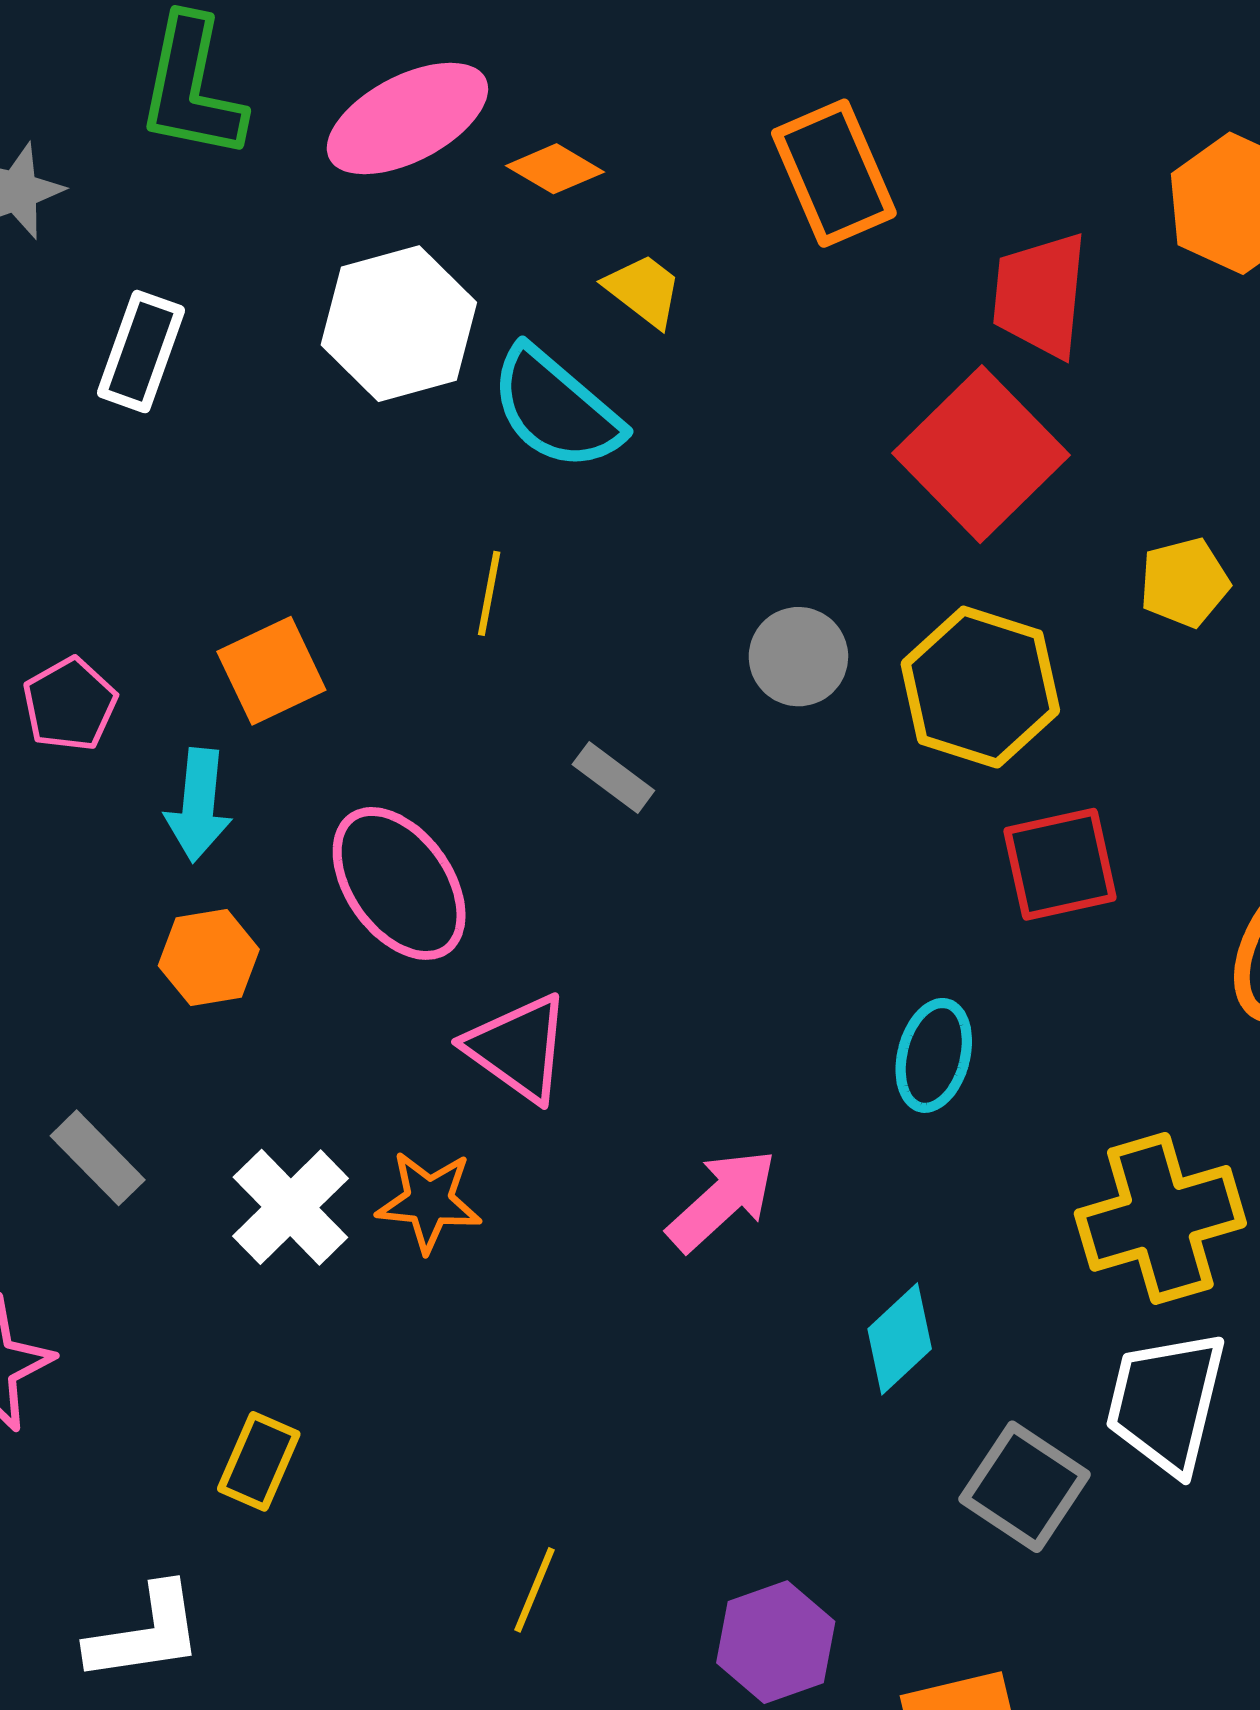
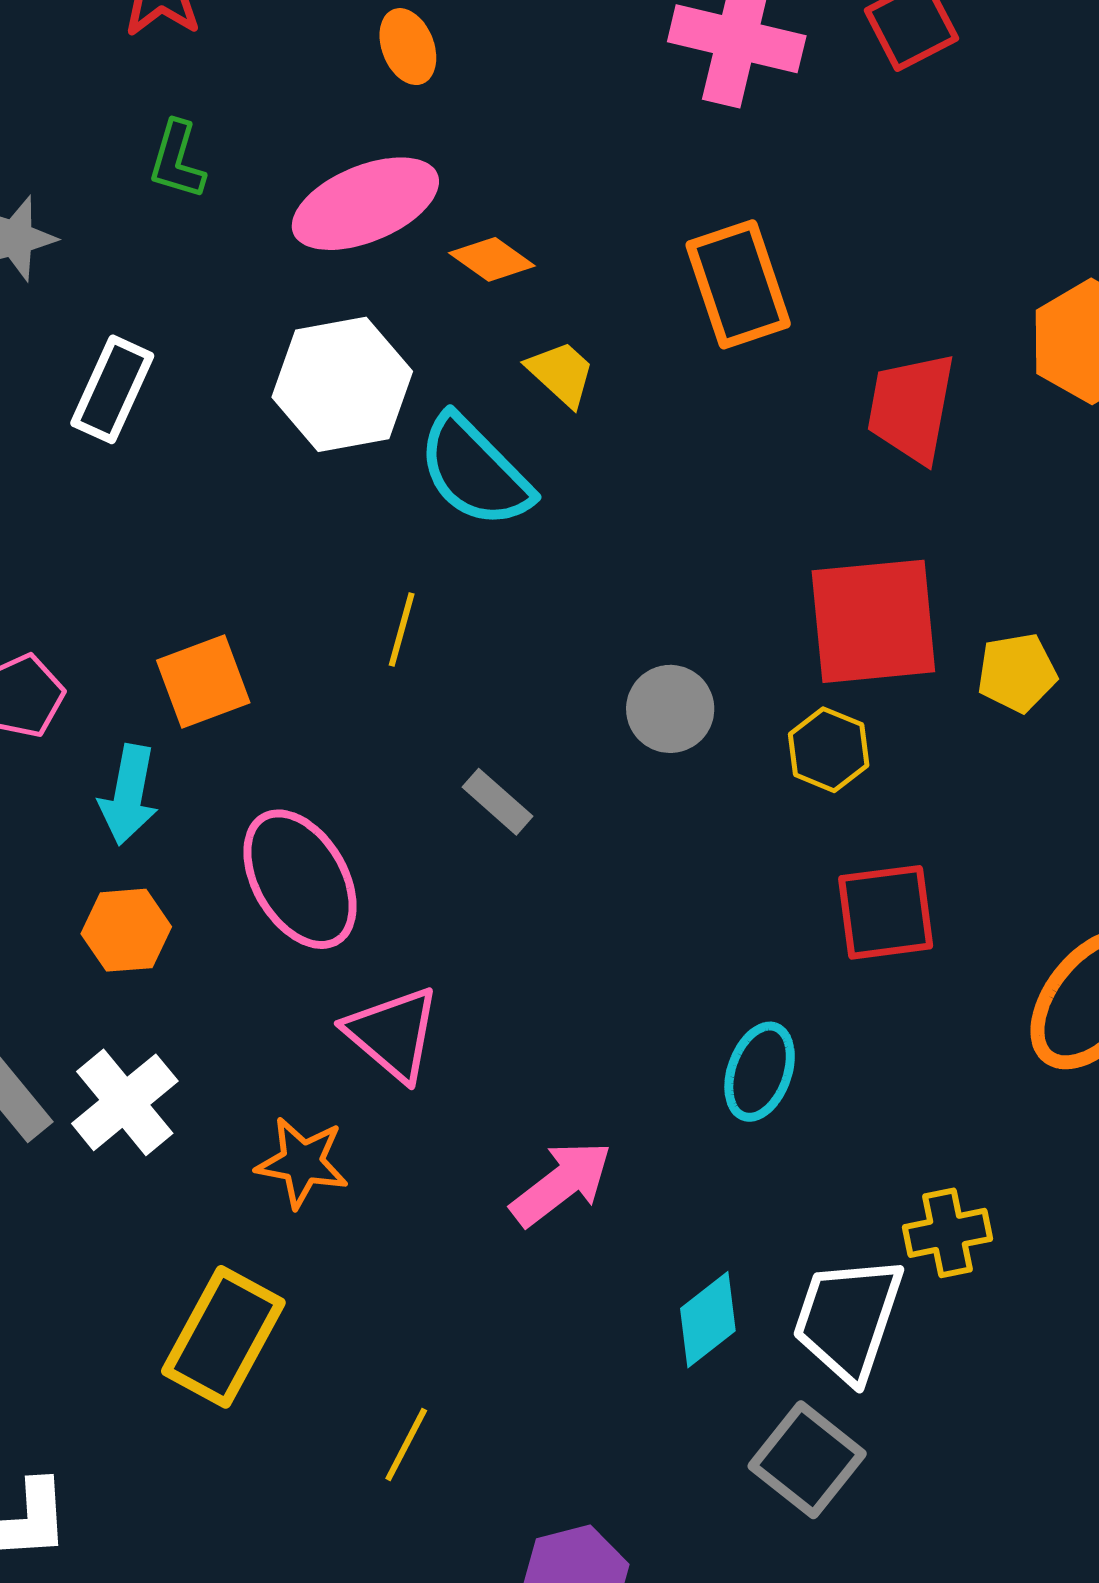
green L-shape: (192, 88) -> (177, 160), size x0.6
red square: (981, 454) -> (873, 621), moved, turned 34
yellow hexagon: (980, 687) -> (829, 750), size x0.6
white cross: (290, 1207) -> (125, 1102), moved
yellow cross: (1160, 1218) -> (948, 1233), size x0.6
white trapezoid: (1166, 1402) -> (848, 1319), moved
yellow rectangle: (259, 1461) -> (223, 1337), moved, size x1.6
yellow line: (534, 1590) -> (406, 1444), moved

